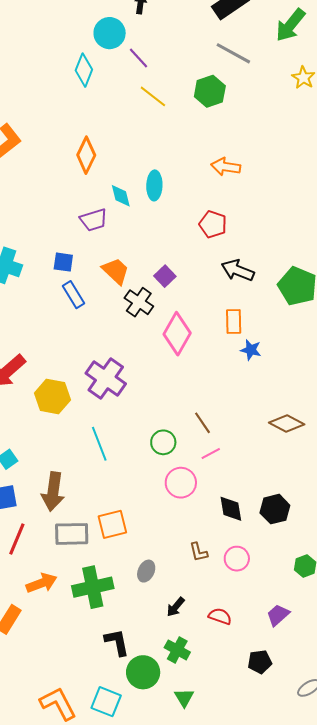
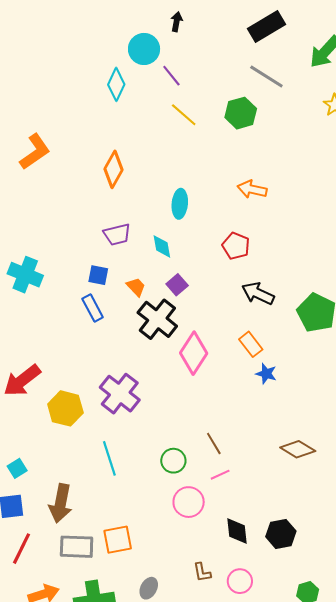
cyan diamond: (121, 196) -> (162, 246), moved
blue square: (63, 262) -> (98, 275), moved
orange trapezoid: (116, 271) -> (136, 287), size x0.7
purple square: (165, 276) -> (177, 285), moved
black cross: (139, 302) -> (157, 319), size x1.4
orange rectangle: (234, 322) -> (251, 344), turned -40

